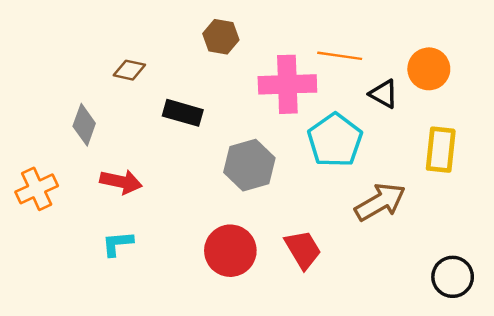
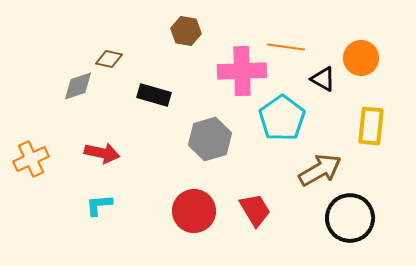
gray diamond: (84, 125) -> (78, 86), moved, turned 52
black circle: (453, 277) -> (350, 218), moved, size x1.4

